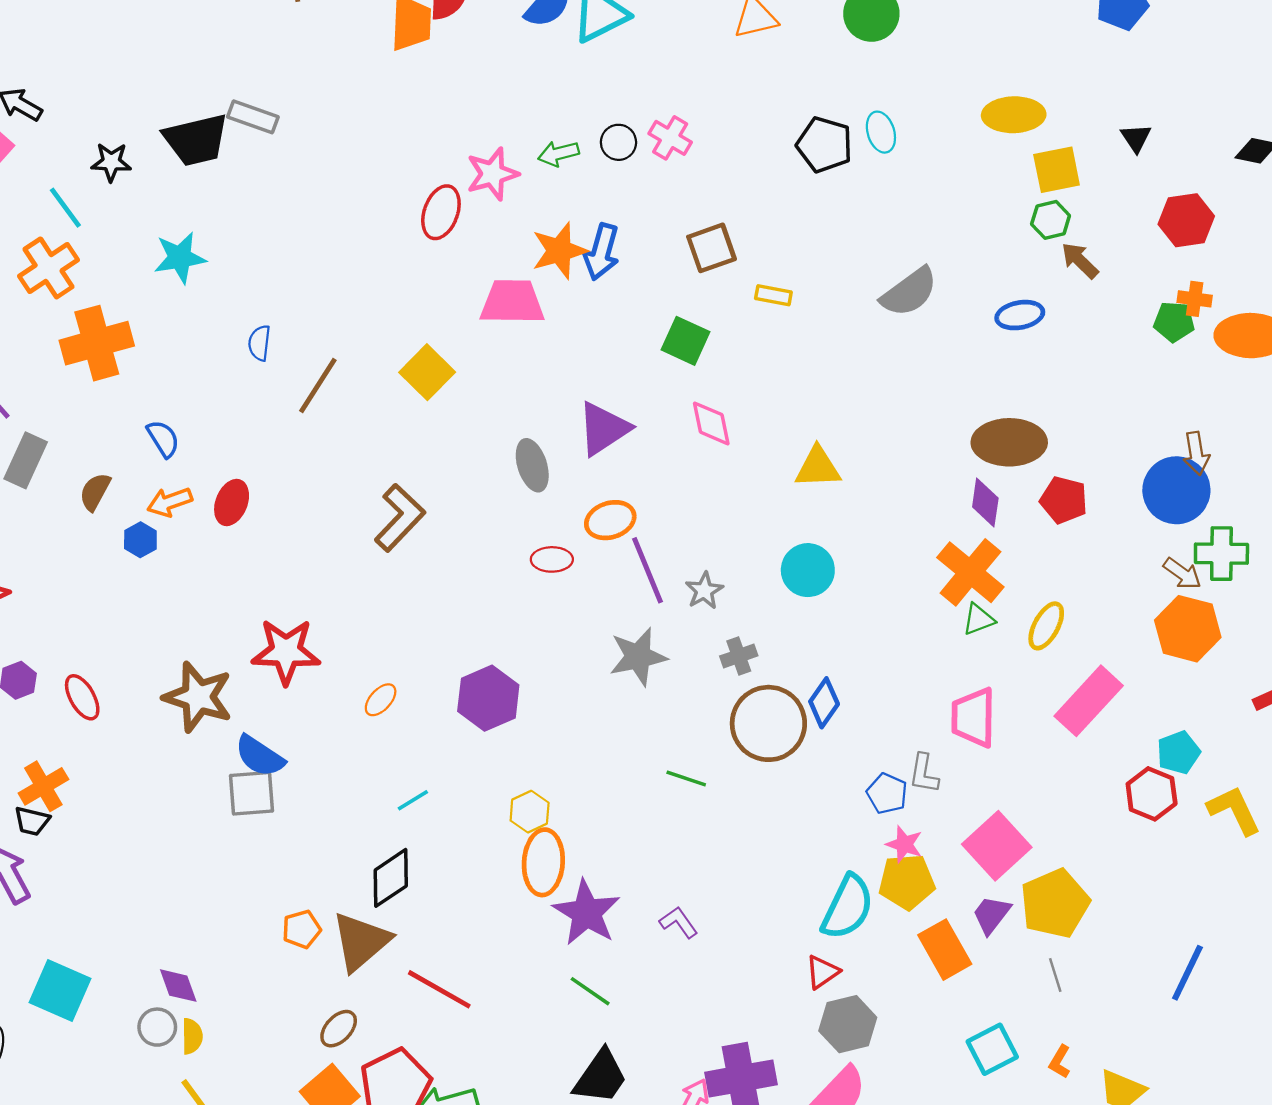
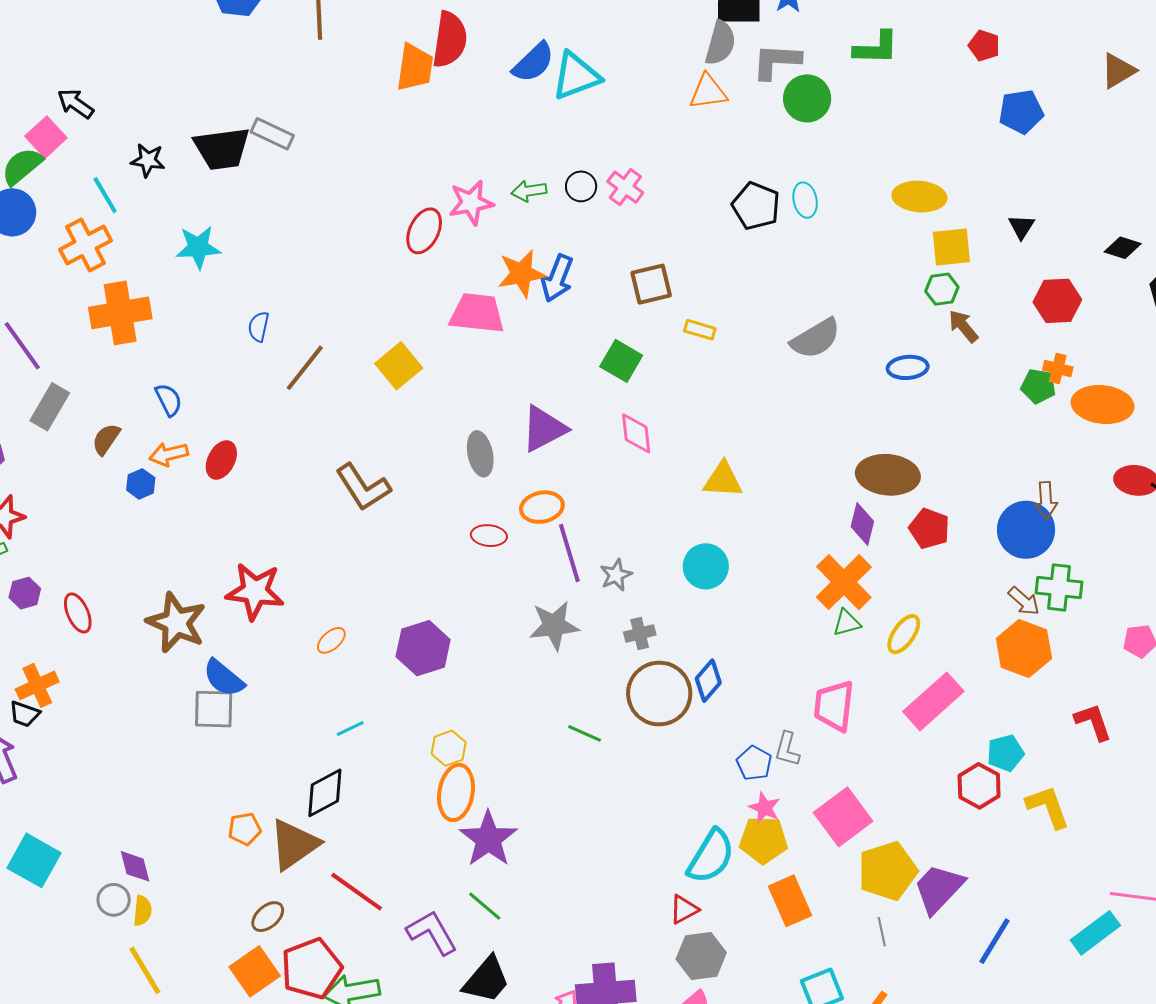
brown L-shape: (400, 518) -> (363, 487), turned 98
purple trapezoid: (991, 915) -> (939, 889), moved, size x1.5
purple L-shape: (679, 922) -> (432, 933), moved, size x1.6

